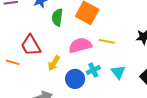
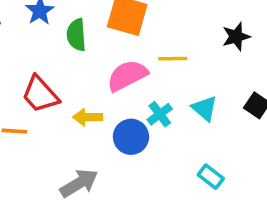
yellow arrow: (54, 63) -> (88, 117), turned 70

